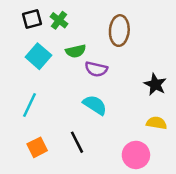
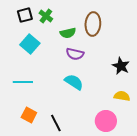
green semicircle: (76, 51) -> (68, 33), moved
cyan line: (30, 105) -> (23, 82), turned 66
black line: (77, 142) -> (56, 123), moved
orange square: (37, 147) -> (29, 115), turned -35

